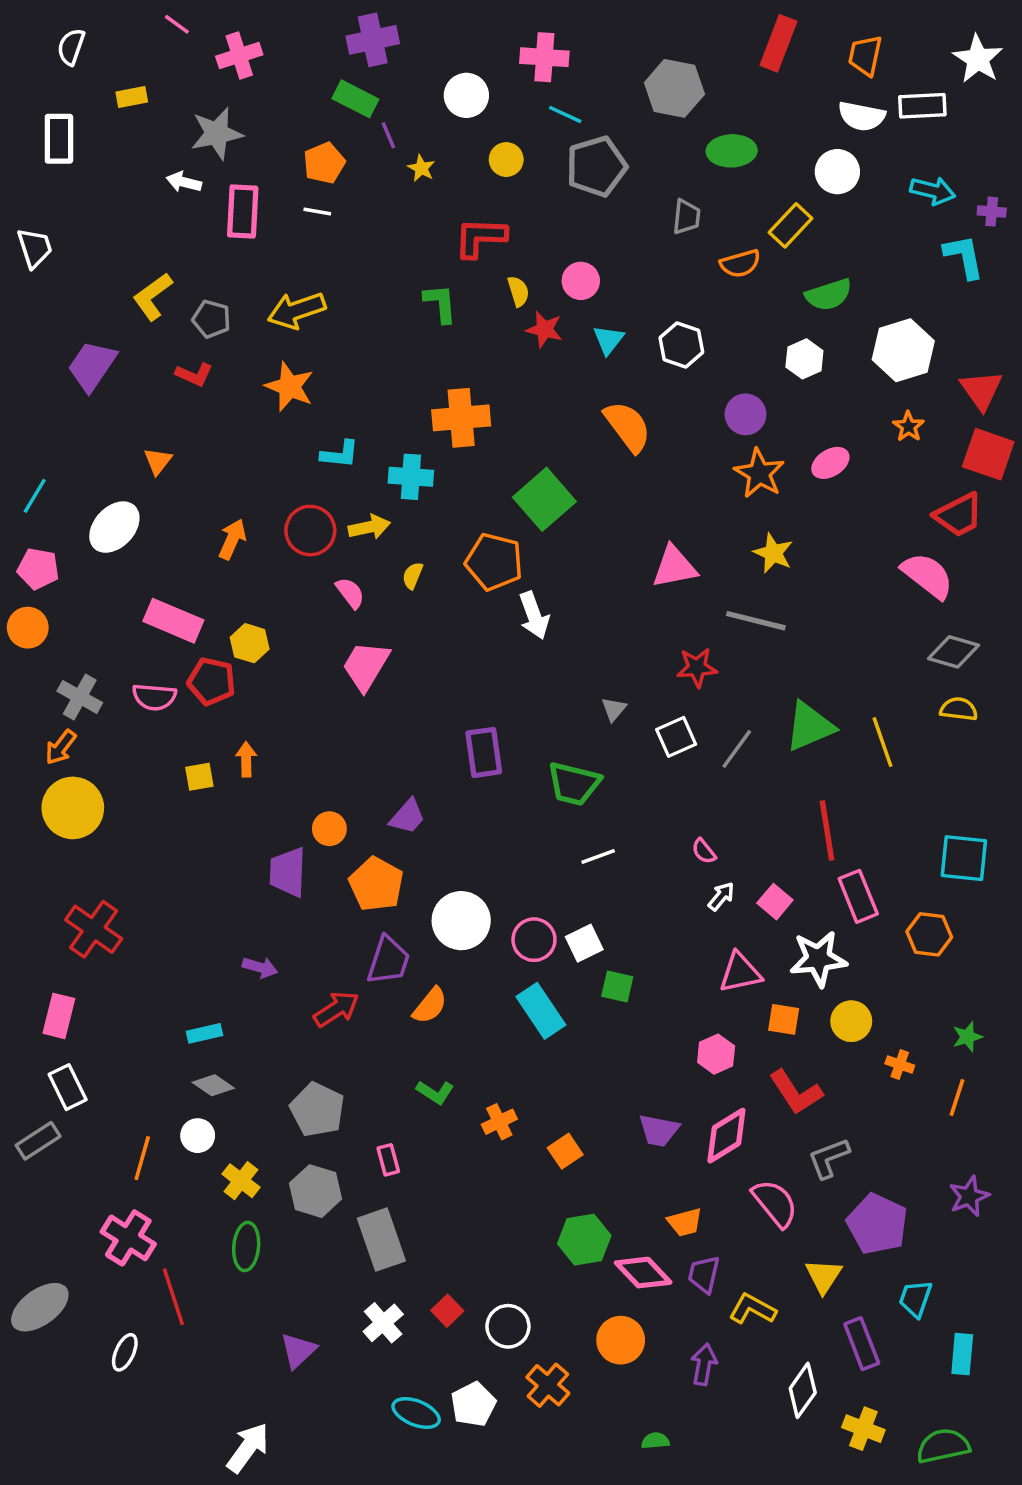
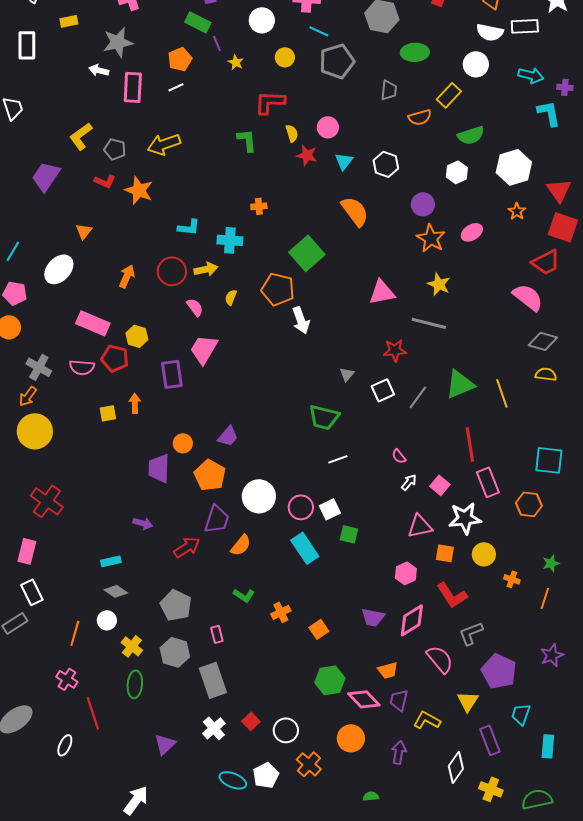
white line: (317, 212) -> (176, 87), turned -35
orange star: (290, 387) -> (139, 190), moved
orange cross: (461, 418) -> (259, 206), size x0.5
purple rectangle: (484, 752) -> (172, 374), moved
pink cross: (128, 1238) -> (67, 679), size x0.7

